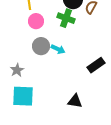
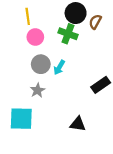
cyan arrow: (58, 49) -> (59, 67), turned 96
gray star: (17, 70) -> (38, 90), moved

